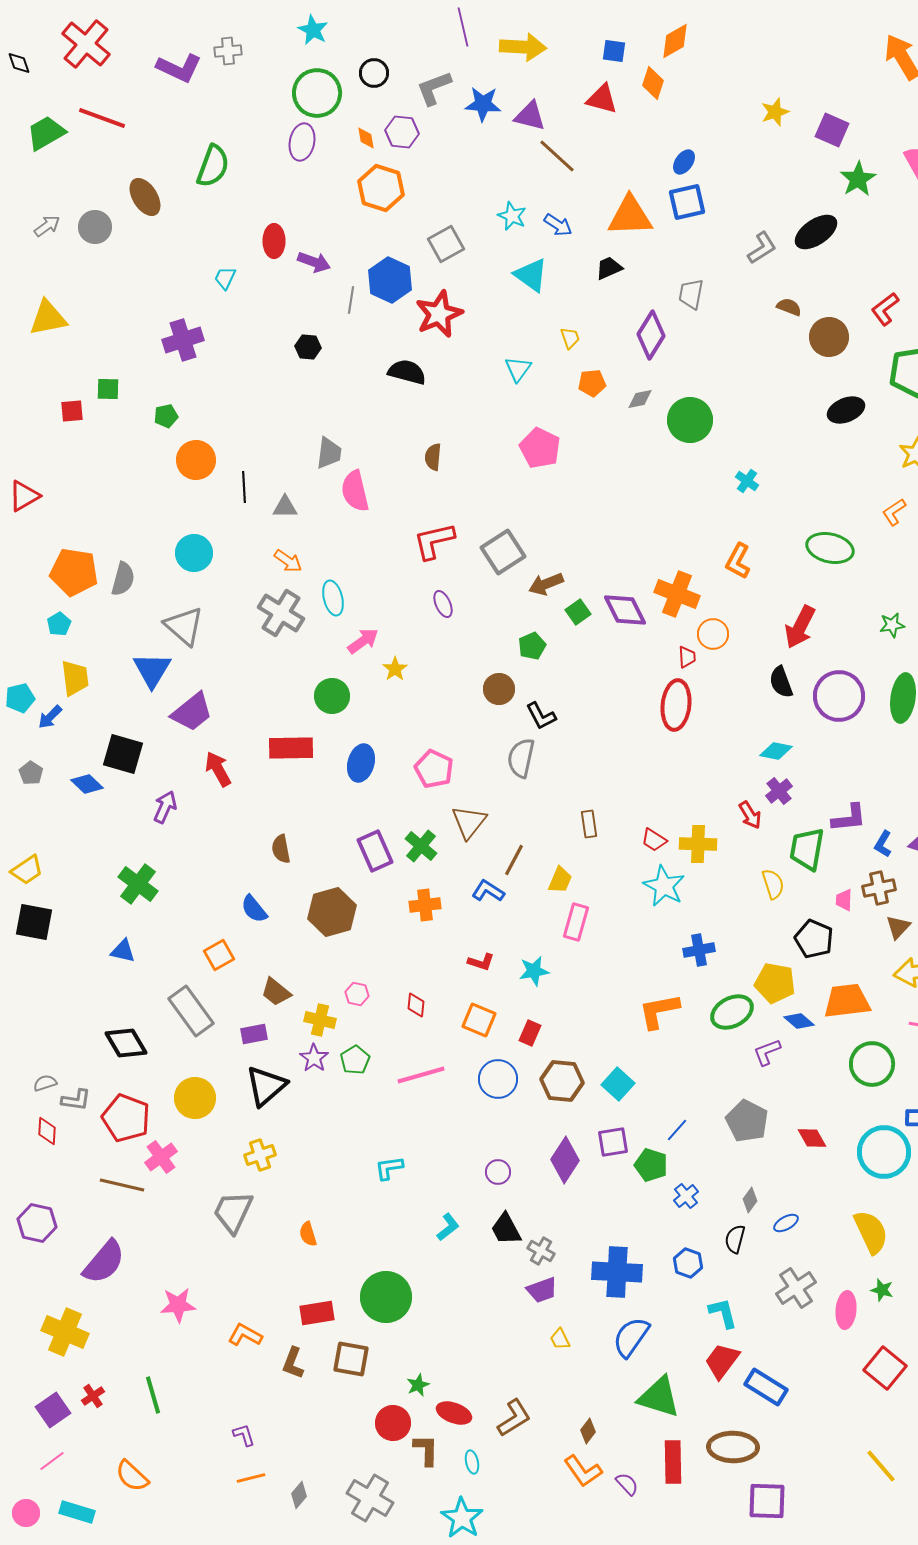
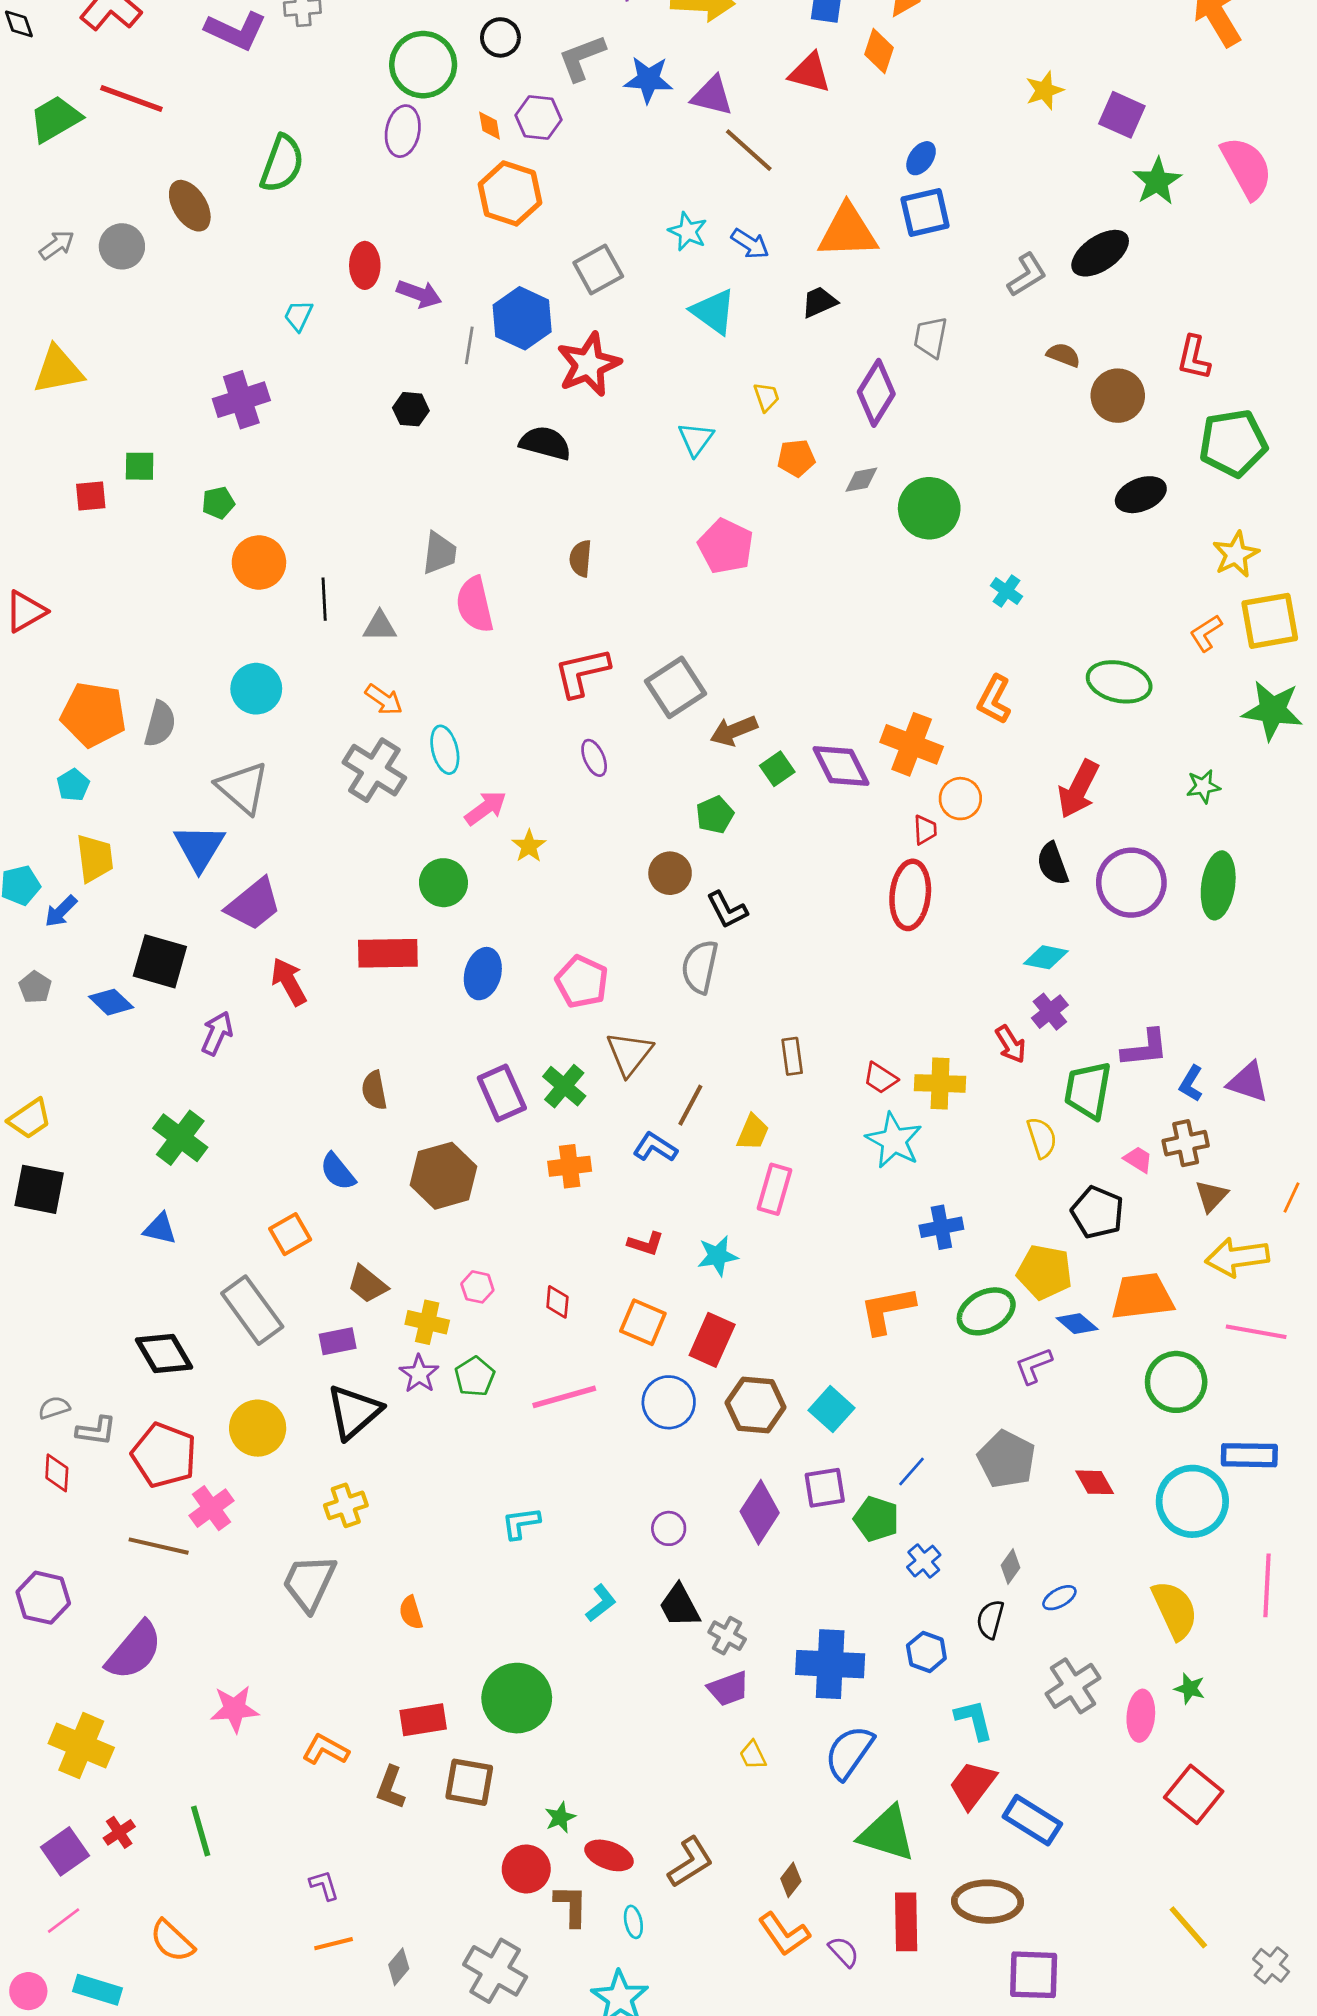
red L-shape: (885, 309) -> (1194, 358), turned -40
pink trapezoid: (844, 900) -> (1138, 1159), turned 120
red rectangle: (530, 1033) -> (712, 1340), size x1.5

